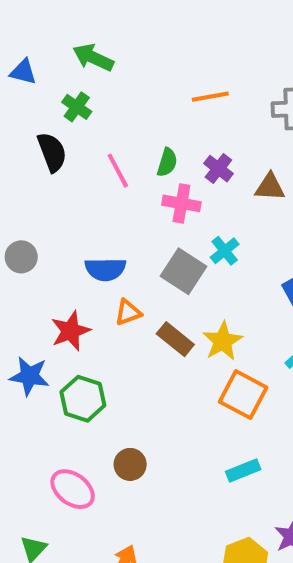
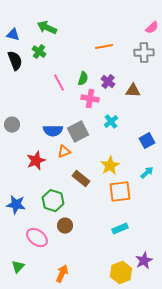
black semicircle: (52, 152) -> (15, 61), moved
gray square: (184, 271) -> (78, 132), moved, turned 30
brown rectangle: (175, 339) -> (81, 179), moved
blue star: (29, 376) -> (16, 205), moved
orange square: (243, 395) -> (120, 192), turned -35
green hexagon: (83, 399) -> (53, 201), moved

